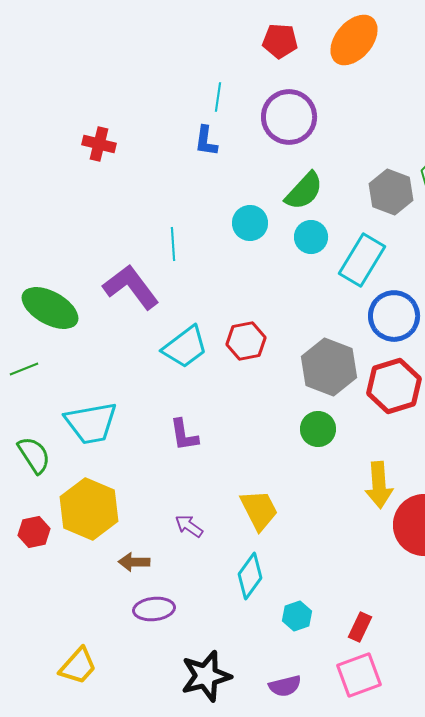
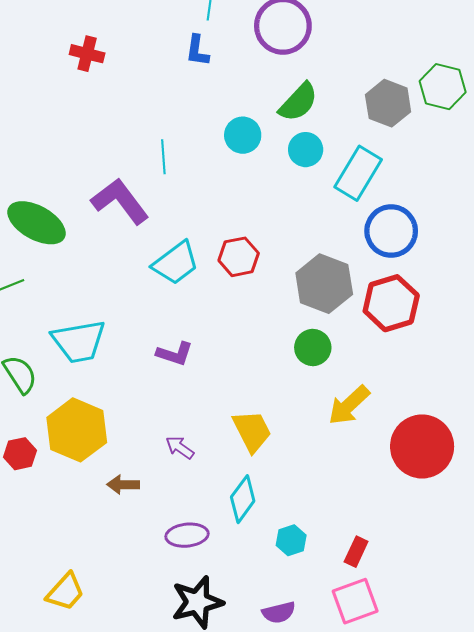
purple L-shape: (184, 435) -> (175, 354), turned -63
yellow arrow: (379, 485) -> (349, 405), moved, turned 51
purple ellipse: (154, 609) -> (187, 535), moved

